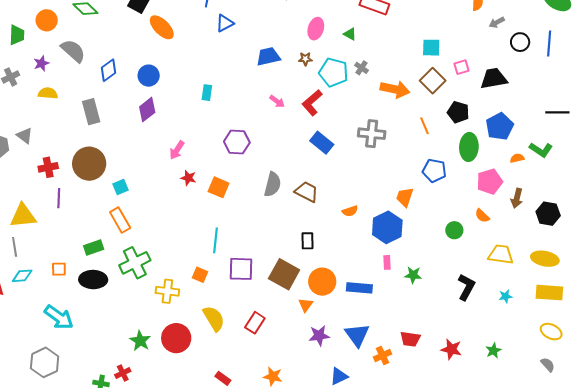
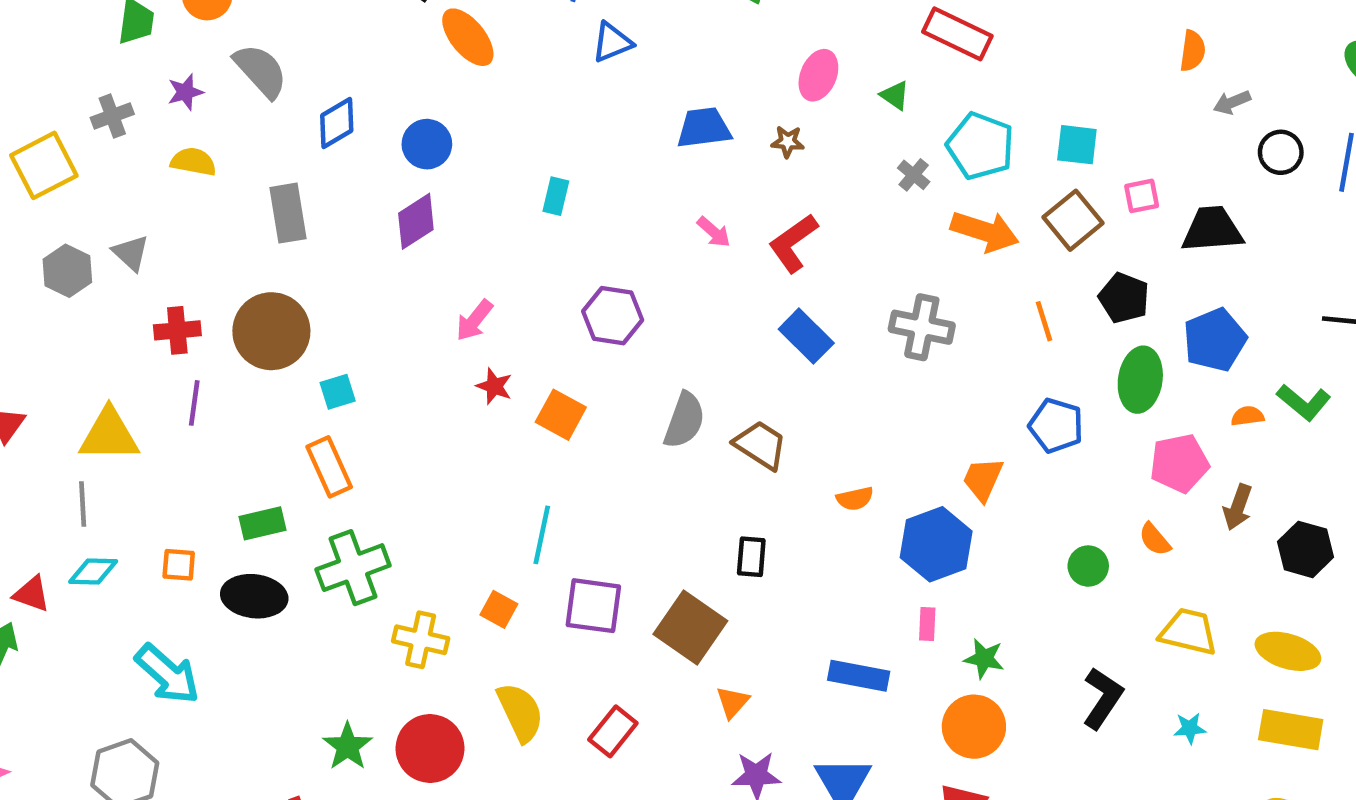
cyan pentagon: (334, 72) -> (980, 146), moved
orange circle: (322, 282) -> (974, 727), moved

